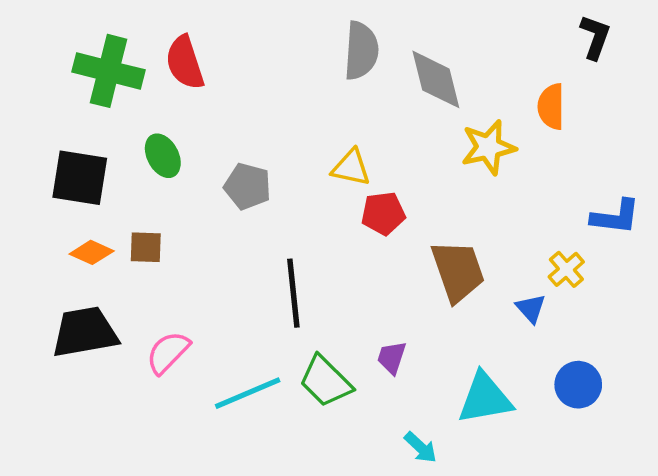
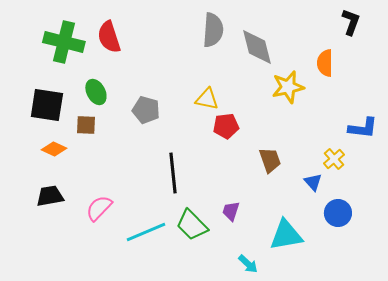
brown square: (146, 247) -> (86, 125), moved
brown trapezoid: (458, 271) -> (270, 160), size x0.7
black trapezoid: (85, 332) -> (50, 196), size x0.7
blue circle: (578, 385) -> (338, 213), moved

